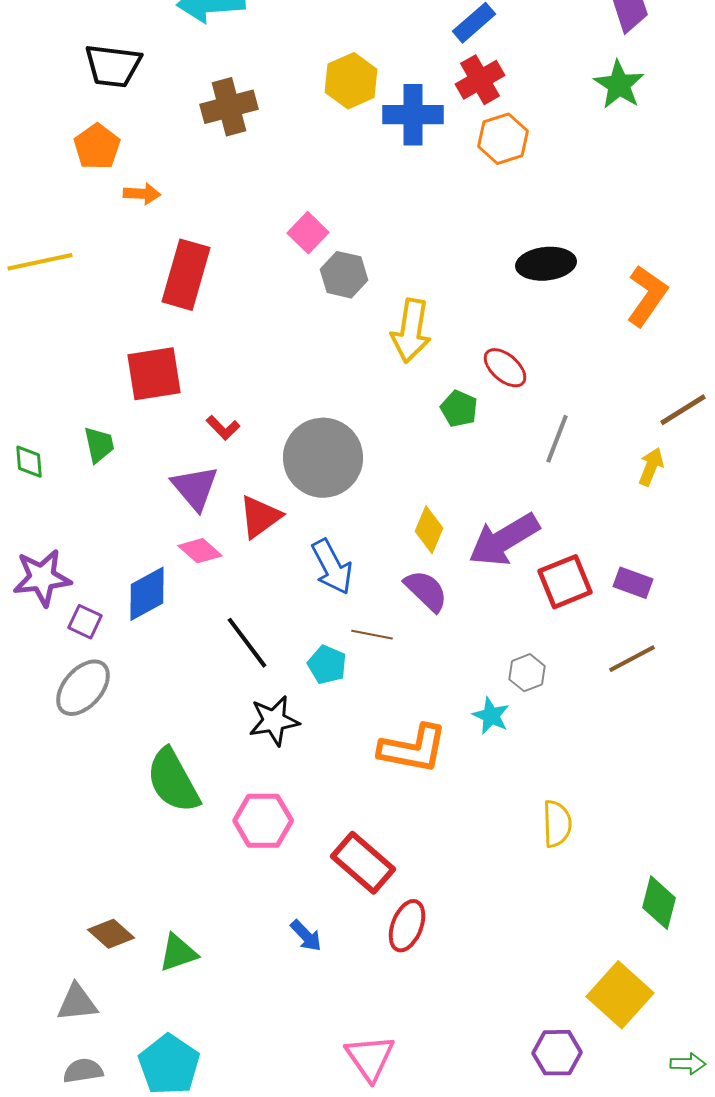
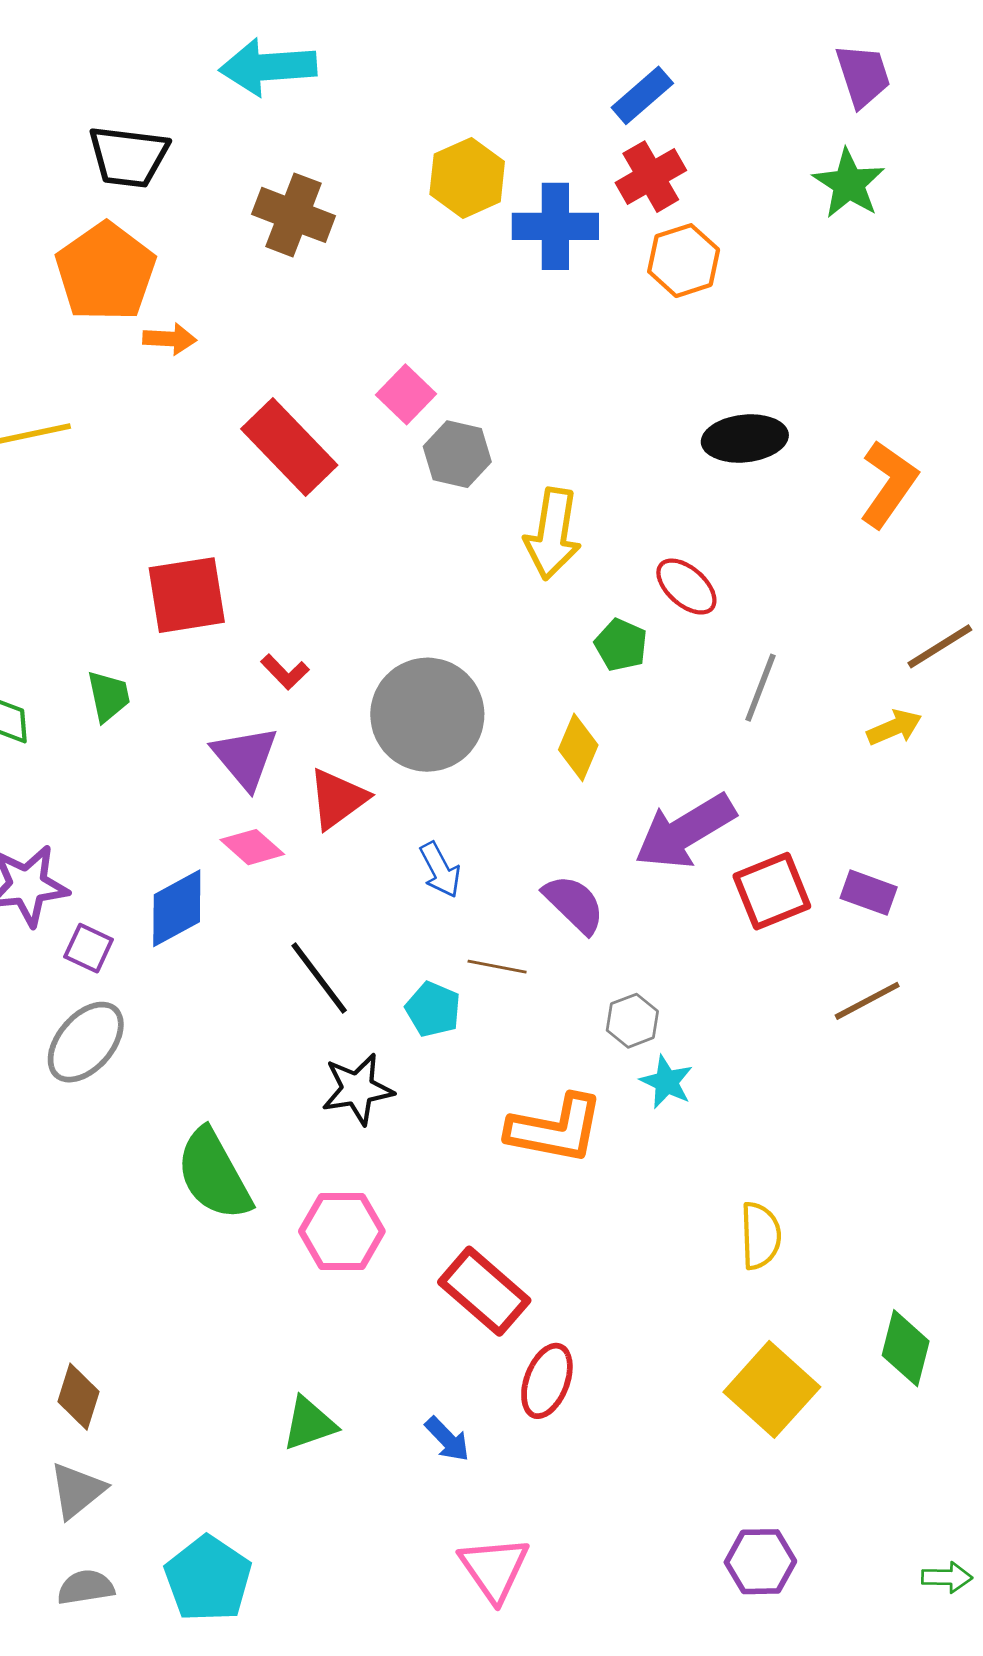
brown cross: (229, 107) -> (294, 215), turned 36
orange pentagon: (97, 147) -> (106, 272), size x1.5
red rectangle: (186, 275) -> (289, 447), moved, turned -60
yellow arrow: (651, 467) -> (894, 727), turned 45
yellow diamond: (429, 530) -> (578, 747), moved
blue arrow: (332, 567) -> (440, 870), size x0.7
gray hexagon: (527, 673) -> (632, 1021), moved
brown diamond: (111, 934) -> (79, 1397), moved, turned 66
blue arrow: (306, 936) -> (447, 1439), moved
green triangle: (178, 953) -> (309, 1424), moved
yellow square: (620, 995) -> (772, 1389), moved
gray triangle: (77, 1003) -> (77, 1491), turned -33

